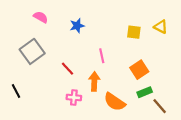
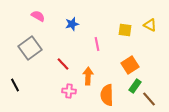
pink line: (102, 56) -> (97, 44), moved
green rectangle: (145, 92) -> (135, 86), turned -32
orange semicircle: (115, 102) -> (107, 95), turned 55

